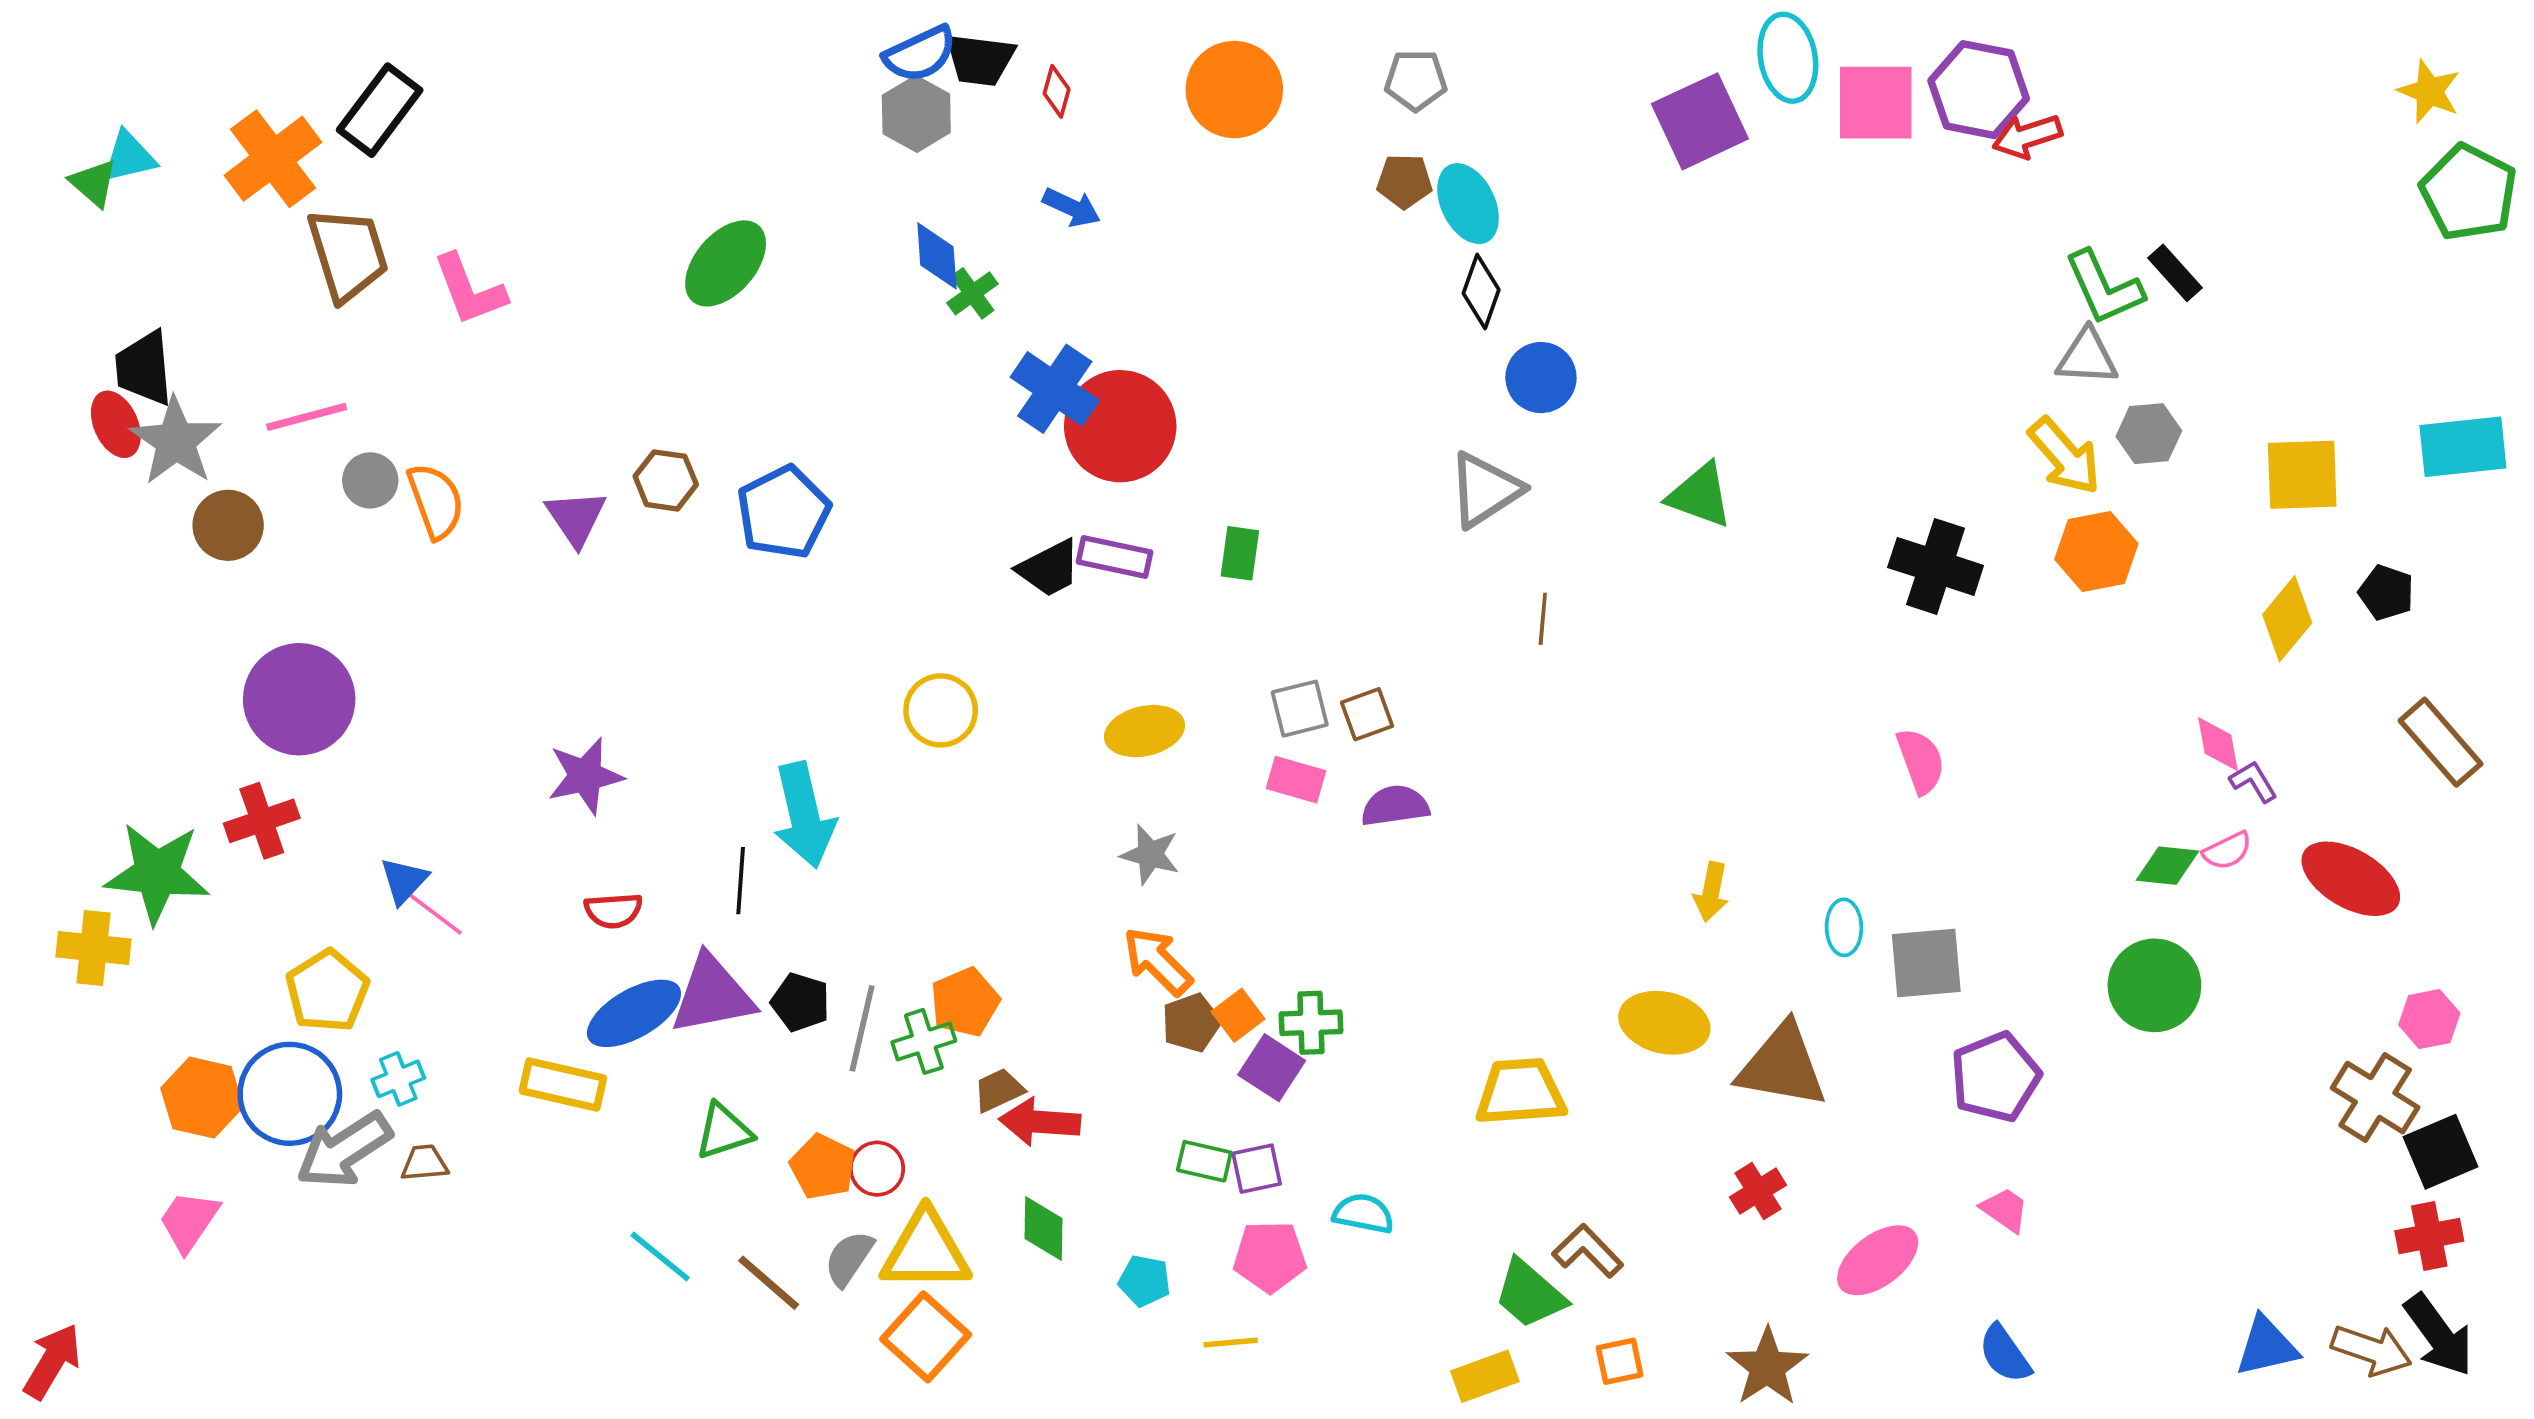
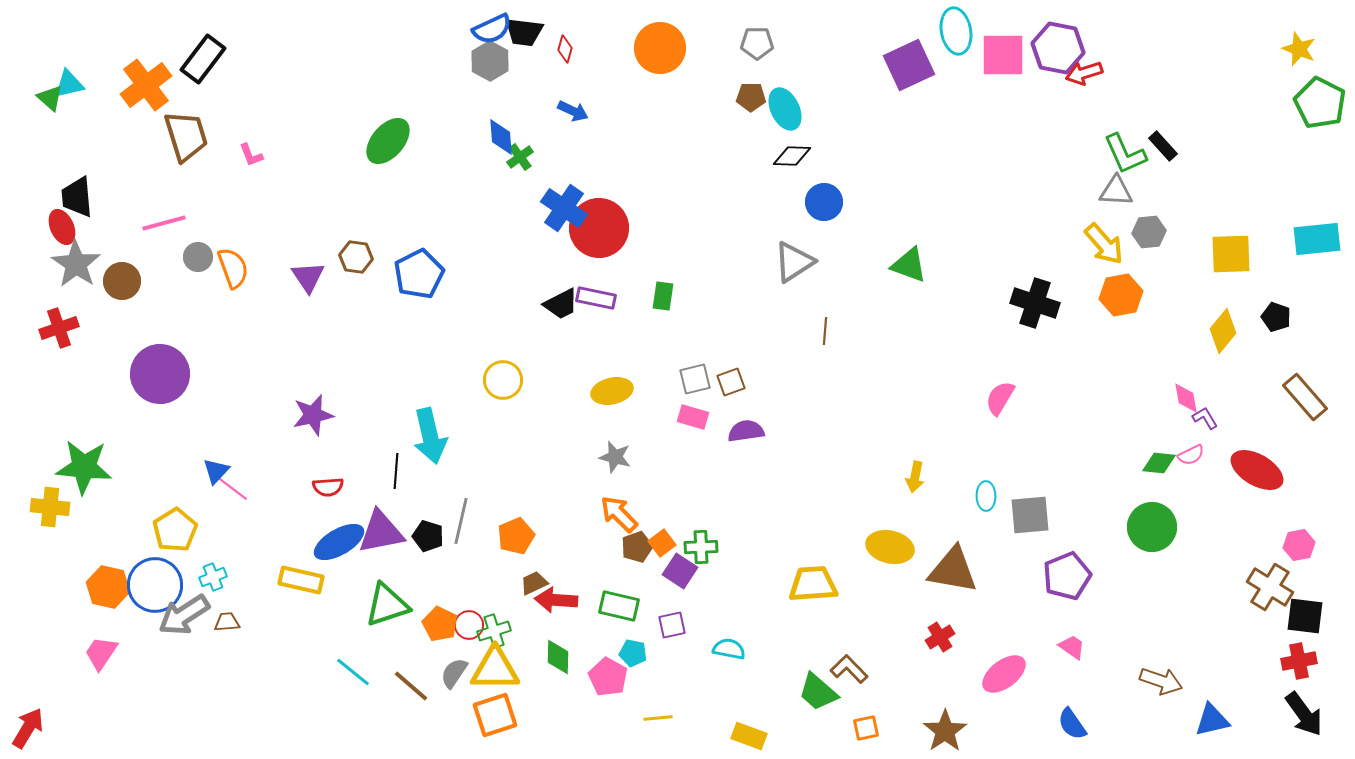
pink L-shape: (469, 290) -> (251, 155), size x0.6
black diamond: (1481, 292) -> (792, 156), turned 72
gray star: (176, 441) -> (76, 264), moved
pink semicircle: (1921, 761) -> (1000, 398), moved, turned -129
red cross: (262, 821) -> (59, 328), moved
gray line: (862, 1028) -> (461, 521), moved
green cross: (924, 1041) -> (494, 631), moved
green triangle: (724, 1131) -> (387, 605), size x1.4
black square: (2441, 1152) -> (1305, 616), turned 30
green rectangle: (1204, 1161) -> (619, 606), moved, size x1.4
pink pentagon: (1270, 1257) -> (608, 677), moved, turned 30
cyan pentagon: (1145, 1281) -> (633, 653), moved
orange square: (926, 1337) -> (495, 715), turned 30
brown arrow: (2371, 1350) -> (1161, 681), moved
yellow rectangle: (1485, 1376) -> (749, 736), moved, turned 40

